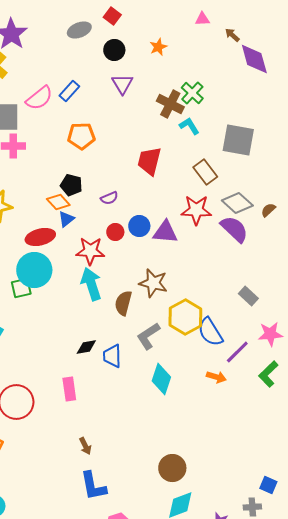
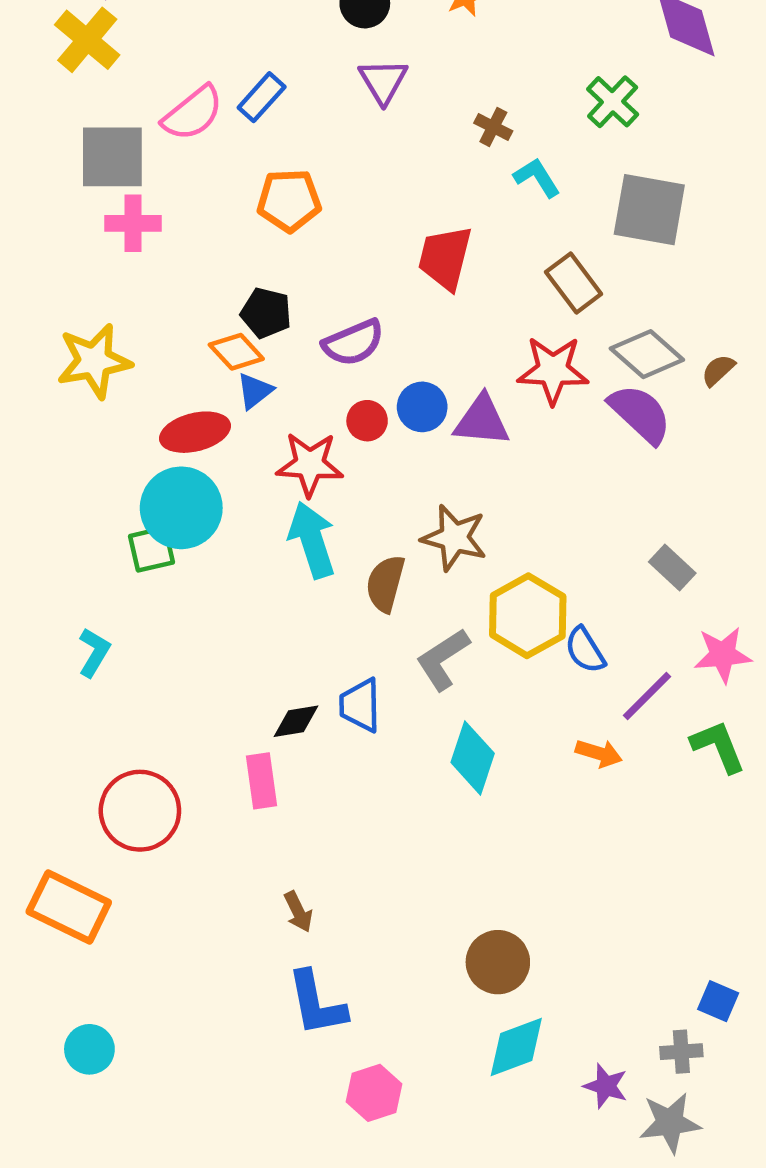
green cross: (192, 93) -> (613, 102), moved
brown cross: (170, 104) -> (493, 127), size x0.6
purple semicircle: (109, 198) -> (353, 343), size x1.5
blue semicircle: (210, 332) -> (585, 650), size x0.7
black diamond: (86, 347) -> (296, 721), moved
green L-shape: (268, 374) -> (718, 746), turned 112

